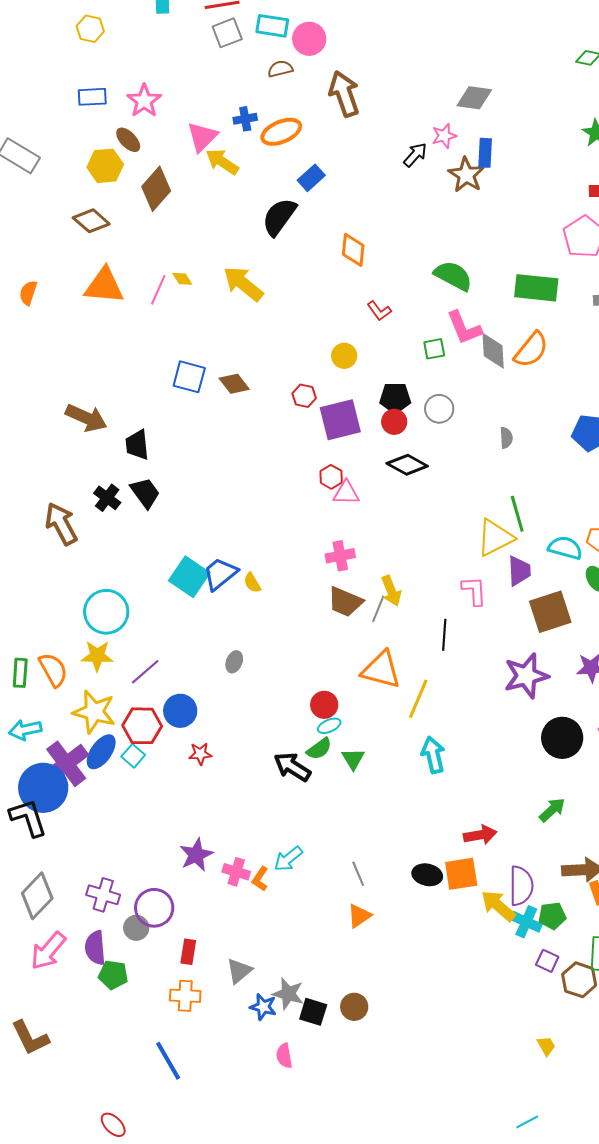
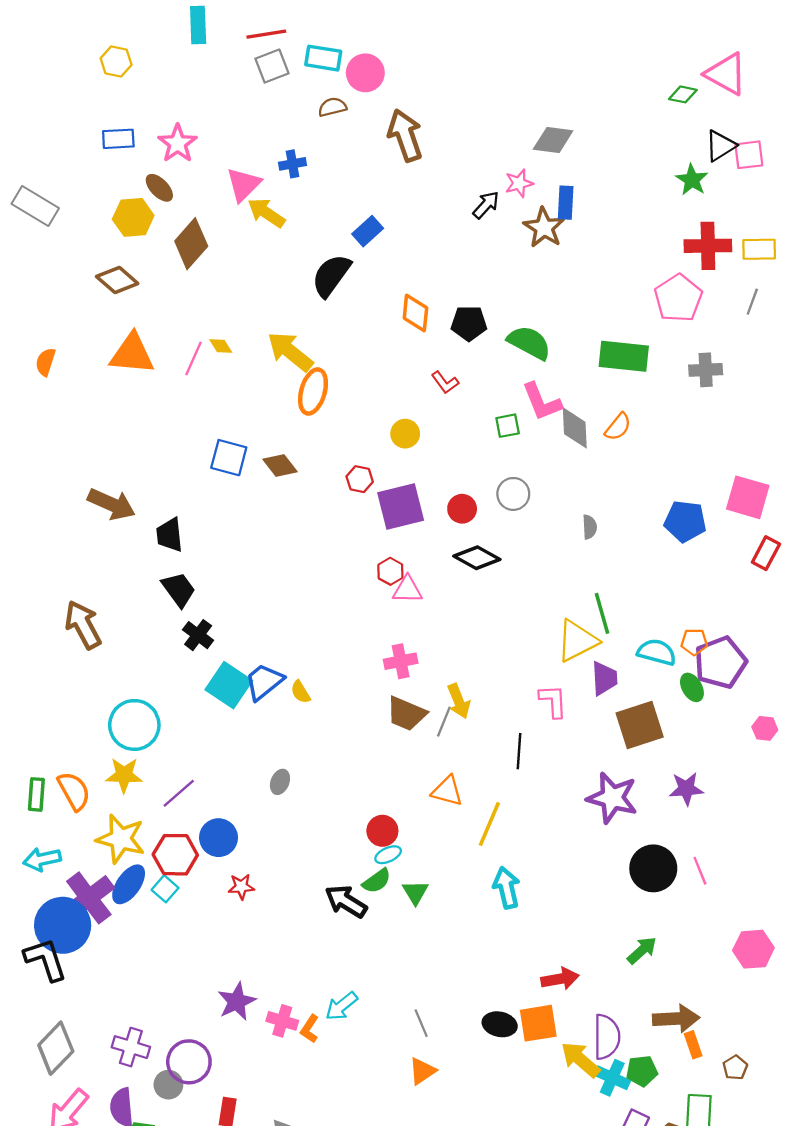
orange ellipse: (281, 132) -> (313, 392), moved, turned -51
orange semicircle: (531, 350) -> (618, 427), size x0.7
black pentagon: (395, 398) -> (469, 323), moved
black cross: (107, 498) -> (198, 635), moved
orange triangle: (381, 670) -> (447, 791), size x0.7
purple star: (526, 676) -> (612, 798), turned 30

